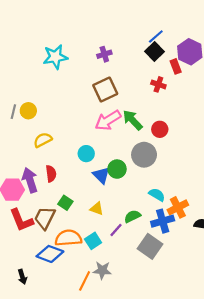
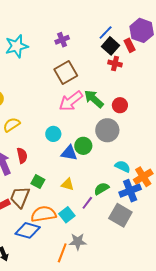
blue line: (156, 36) -> (106, 33), moved
black square: (154, 52) -> (110, 46), moved
blue triangle: (101, 175) -> (69, 153), turned -30

